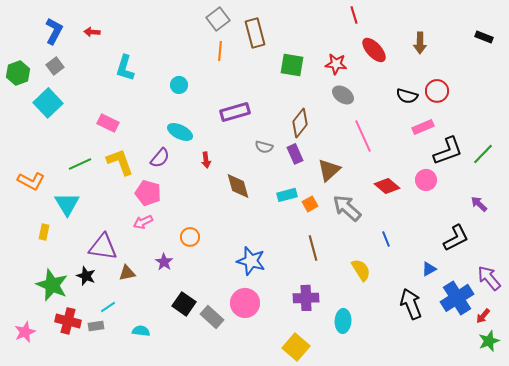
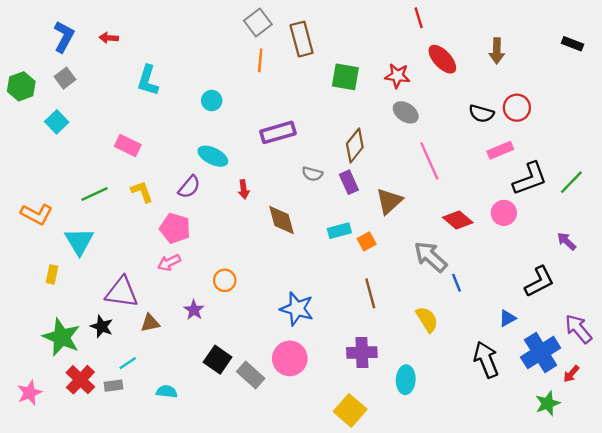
cyan square: (48, 103) -> (57, 122), size x0.7
yellow L-shape: (120, 162) -> (142, 192), size x0.7
gray arrow: (347, 208) -> (431, 257), moved
red cross: (68, 321) -> (80, 380), turned 30
green star: (489, 341) -> (548, 403), moved

